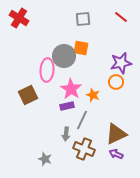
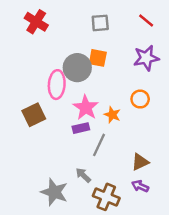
red cross: (19, 18) -> (36, 22), moved
purple star: (121, 63) -> (146, 58), moved
gray arrow: (66, 134) -> (83, 175), moved, turned 128
brown triangle: (116, 134) -> (140, 162), size x0.7
brown cross: (84, 149) -> (106, 197), moved
gray star: (45, 159) -> (54, 192), size x1.6

